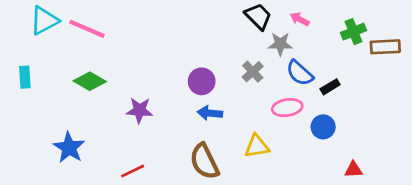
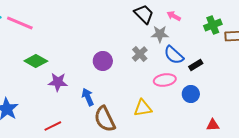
green diamond: (90, 81) -> (36, 61), moved
blue arrow: (210, 113) -> (88, 97), moved, turned 60

